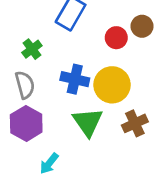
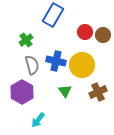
brown circle: (142, 26) -> (103, 35), moved
gray semicircle: (25, 85) -> (32, 65), moved
green triangle: (88, 122) -> (65, 91), size x0.6

